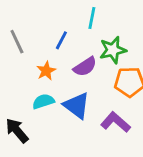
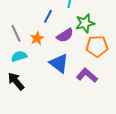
gray line: (17, 42) -> (16, 33), moved
cyan semicircle: (43, 101) -> (19, 56), moved

